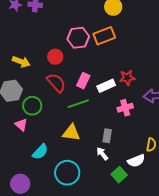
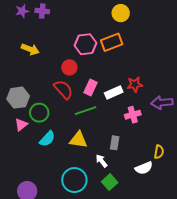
red circle: (55, 57) -> (69, 67), moved
yellow arrow: (21, 62) -> (30, 49), moved
pink triangle: (21, 125) -> (21, 125), moved, turned 40
cyan semicircle: (40, 152) -> (47, 139), moved
white arrow: (102, 154) -> (102, 161), moved
green square: (119, 175) -> (110, 182), moved

